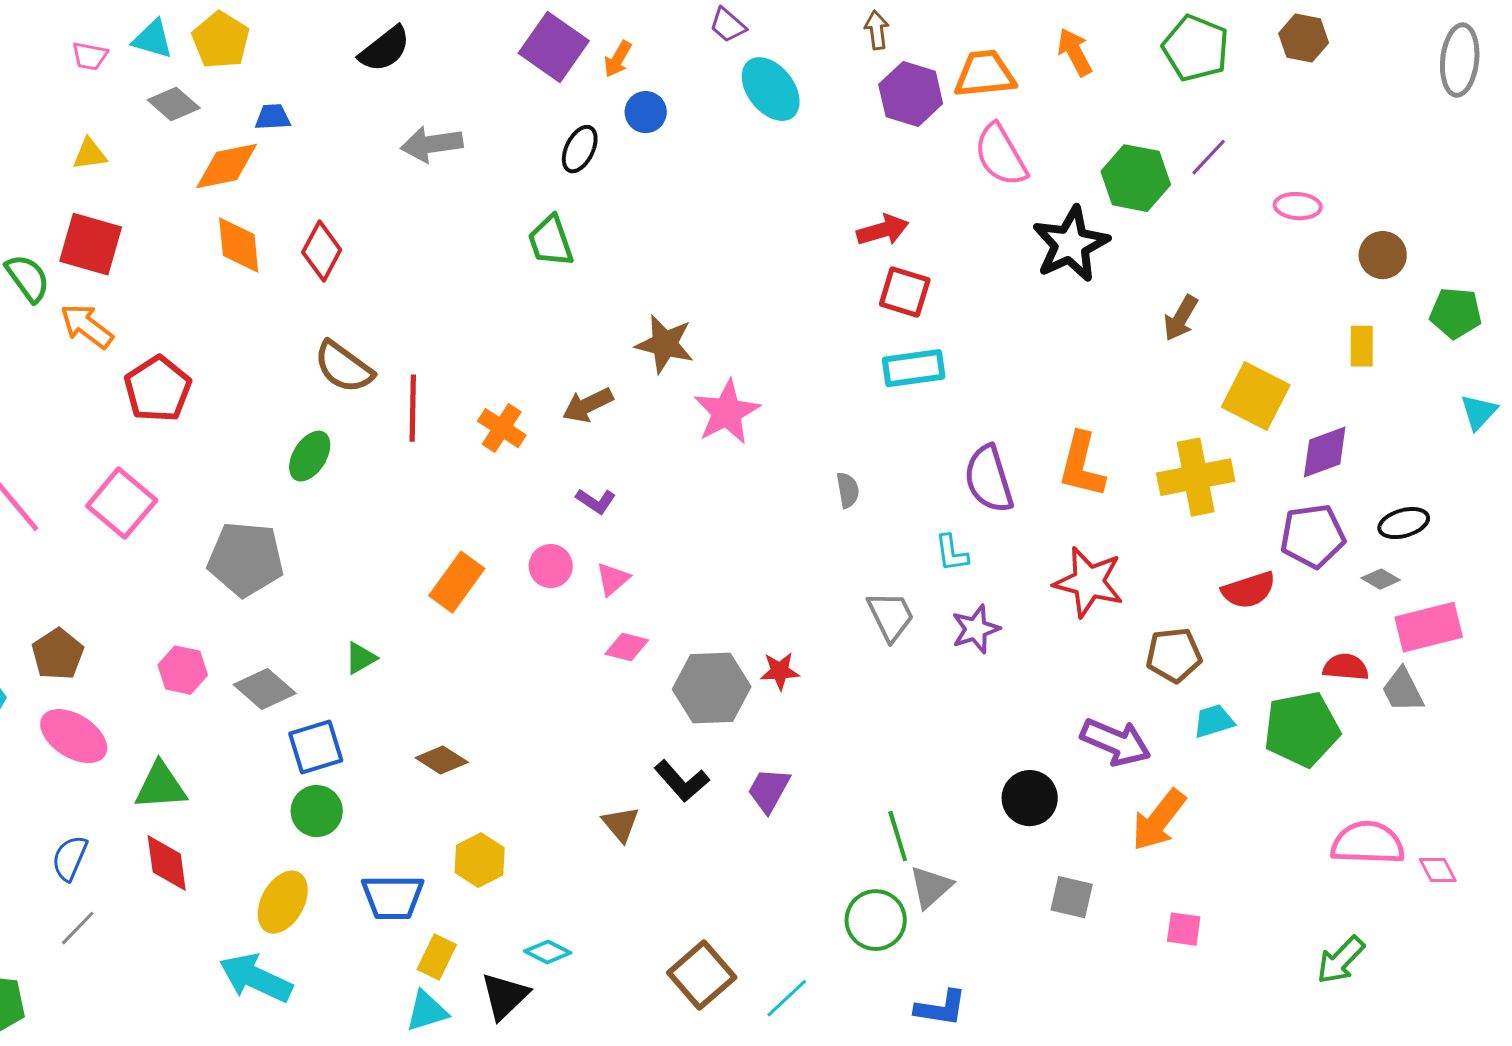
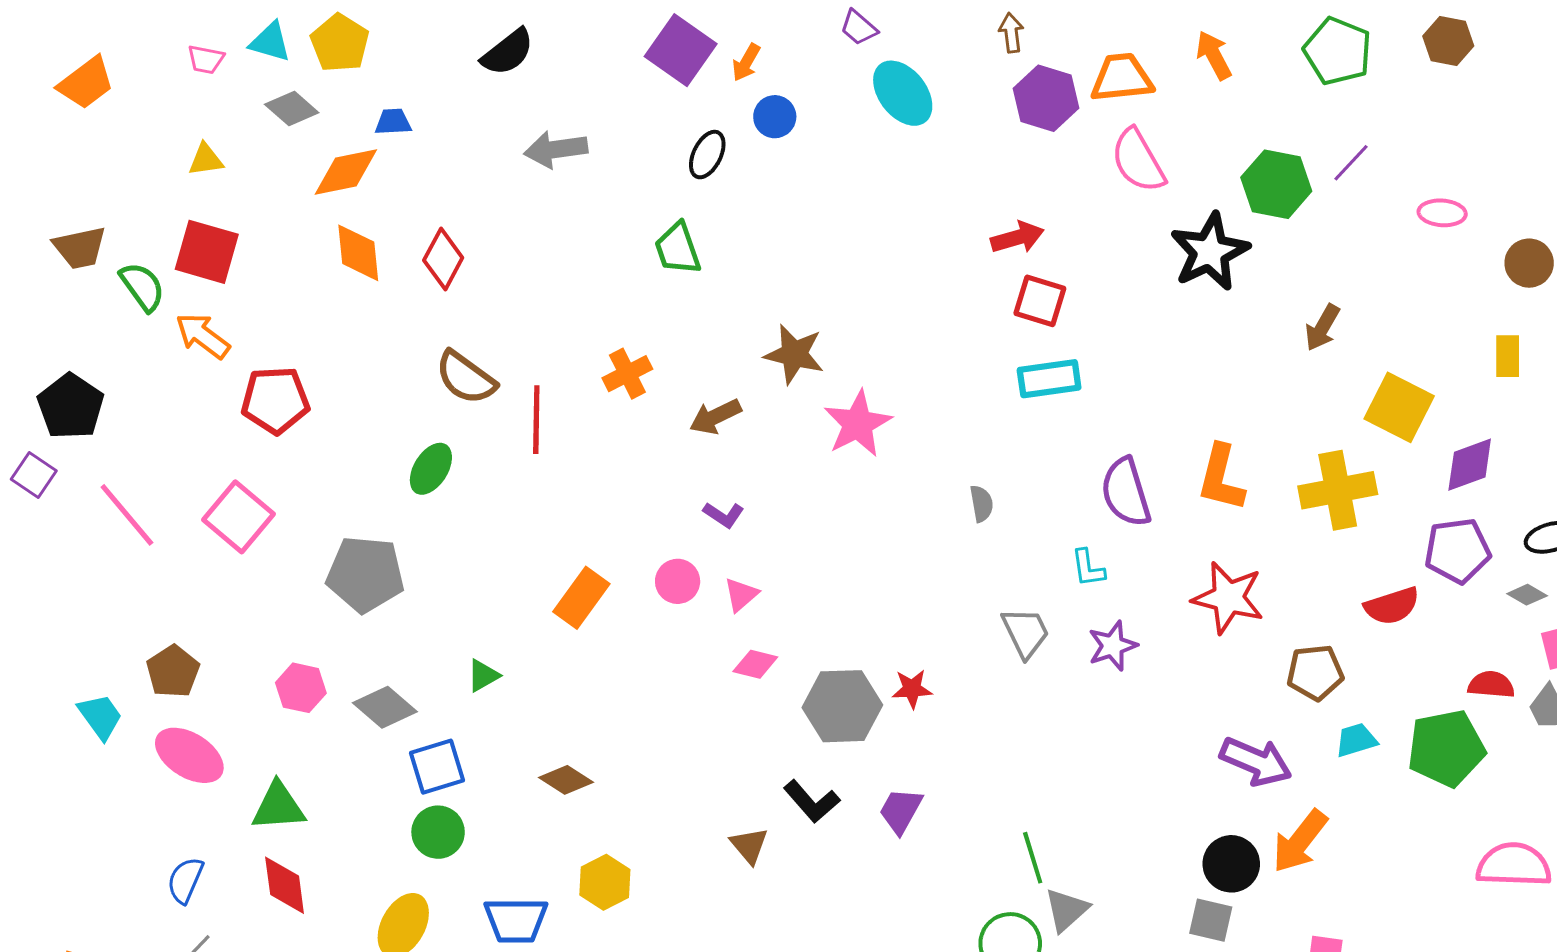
red pentagon: (158, 389) -> (275, 400), turned 30
orange cross: (502, 428) -> (627, 374), moved, turned 30
black circle: (1030, 798) -> (1231, 864), moved

